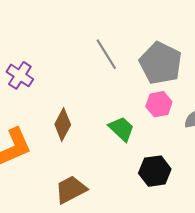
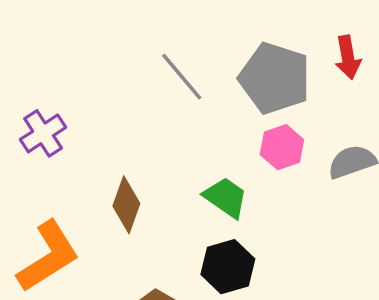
purple cross: (20, 75) -> (43, 133), turned 32
black hexagon: (155, 171) -> (228, 267), moved

